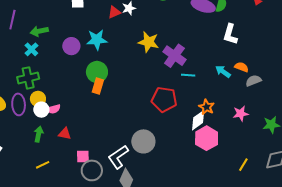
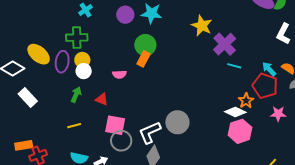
red pentagon: (164, 99) -> (265, 86), moved
pink semicircle: (53, 109) -> (119, 74), moved
white diamond: (198, 120) -> (235, 112), turned 50
pink square: (83, 157) -> (115, 125), size x1.5

